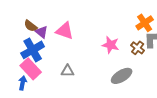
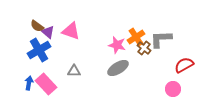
orange cross: (145, 23) -> (136, 37), moved
pink rectangle: (31, 69) -> (46, 84), moved
gray ellipse: (122, 76) -> (118, 68), moved

